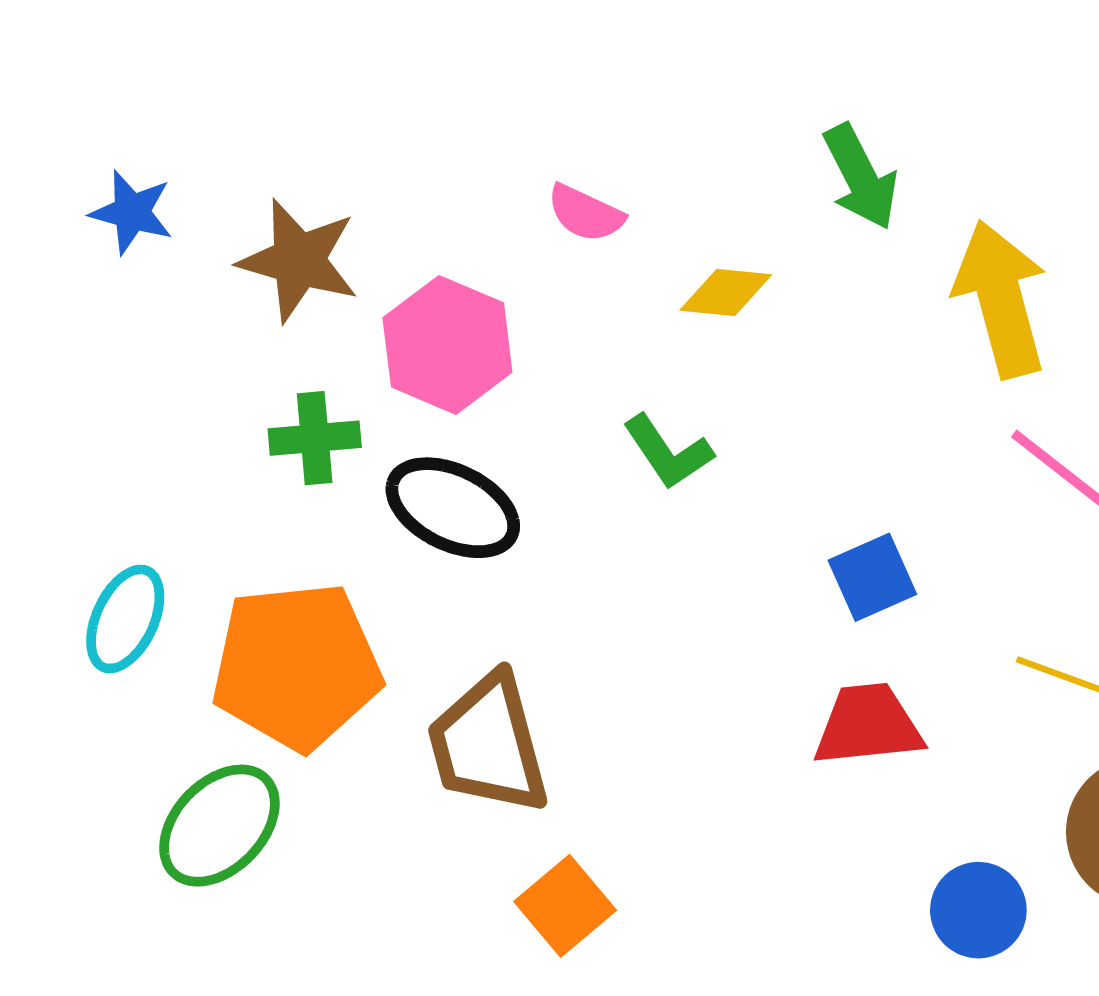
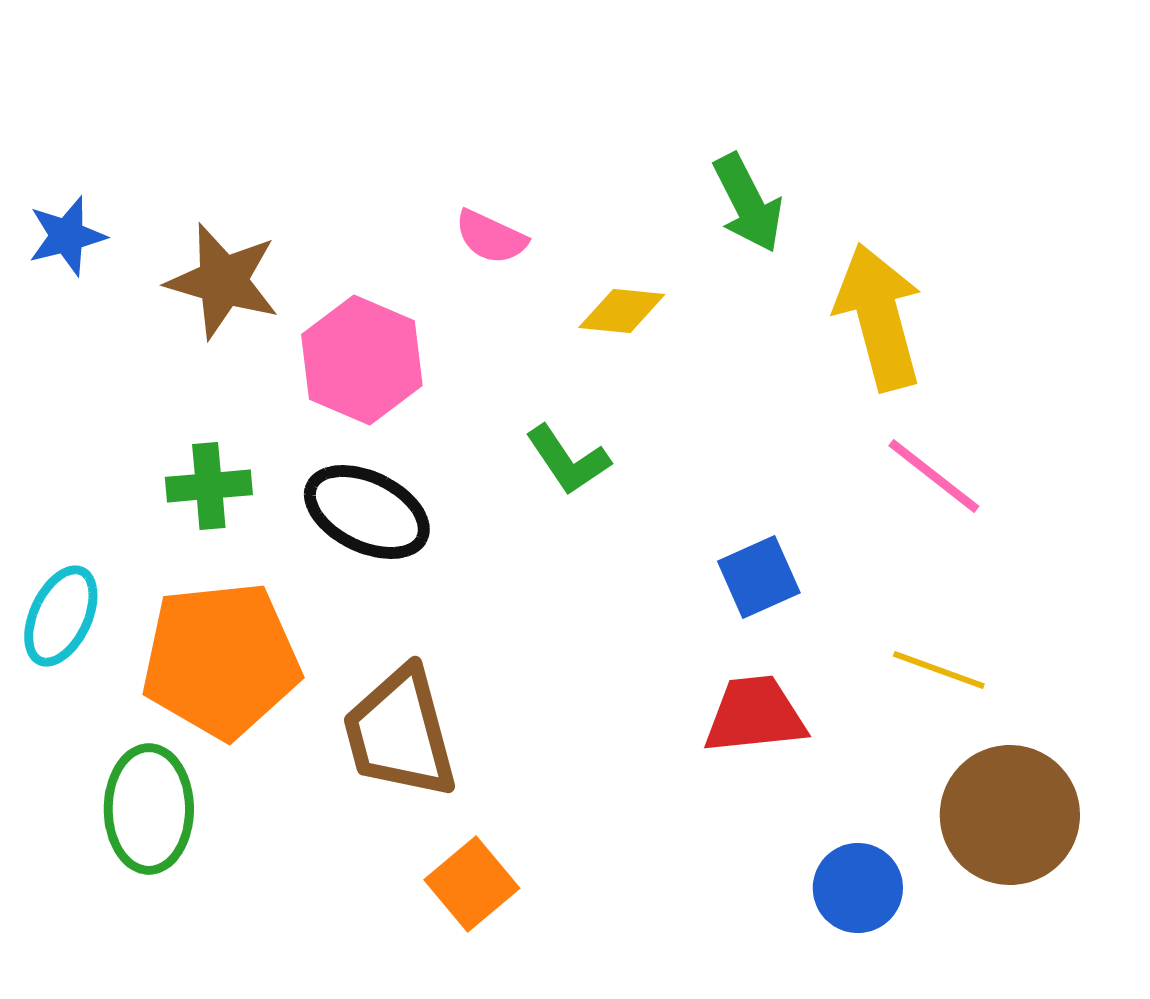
blue star: (132, 212) -> (67, 236), turned -30
green cross: (315, 438) -> (209, 486), moved
green ellipse: (219, 826) -> (149, 809), turned -44

